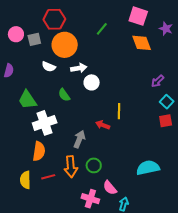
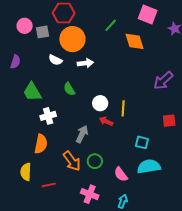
orange diamond: (142, 43) -> (134, 41), moved
purple arrow: (158, 81) -> (163, 81), size x1.5
white circle: (92, 82) -> (100, 103), moved
cyan square: (167, 102) -> (142, 142), moved, turned -32
white cross: (45, 123) -> (48, 116), size x0.7
orange arrow: (71, 167) -> (72, 161), turned -35
red line: (48, 177) -> (49, 185), moved
pink semicircle: (110, 188) -> (121, 174), moved

